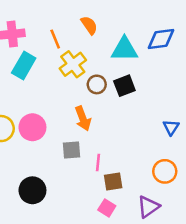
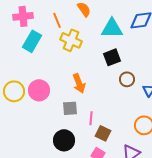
yellow cross: (73, 64) -> (71, 40), turned -30
brown circle: (97, 84) -> (127, 79), moved
brown square: (113, 181) -> (103, 133), turned 35
black circle: (32, 190) -> (64, 140), moved

